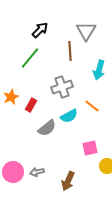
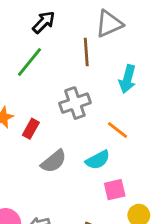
gray triangle: (86, 31) -> (109, 24), turned 35
cyan semicircle: (69, 116) -> (98, 160), moved

